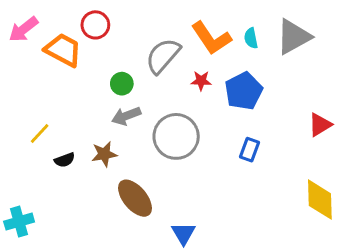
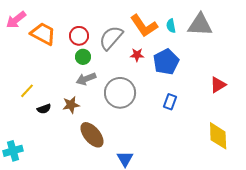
red circle: (95, 25) -> (79, 36), moved
gray triangle: (293, 37) -> (200, 25), turned 32

